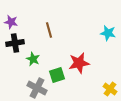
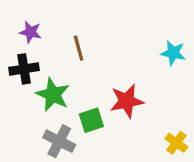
purple star: (11, 22) -> (30, 32), moved
green star: (33, 59) -> (53, 95), size x1.5

